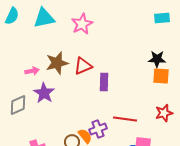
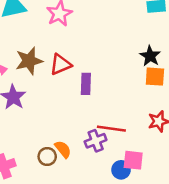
black star: (157, 59) -> (150, 56), turned 30
purple cross: (98, 129) -> (96, 141), moved

